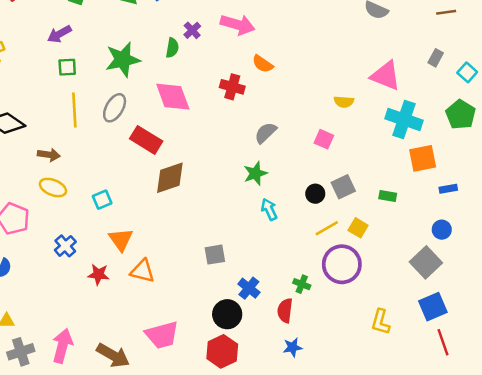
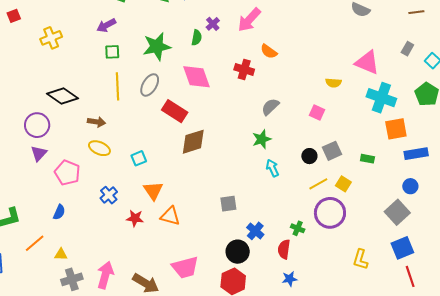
pink arrow: (238, 25) -> (249, 20), turned 116
blue rectangle: (448, 189) -> (416, 154), size x1.6

